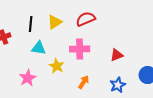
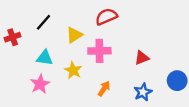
yellow triangle: (55, 22) -> (74, 35), moved
black line: (31, 24) -> (43, 22), turned 35
cyan triangle: (39, 48) -> (45, 58), moved

